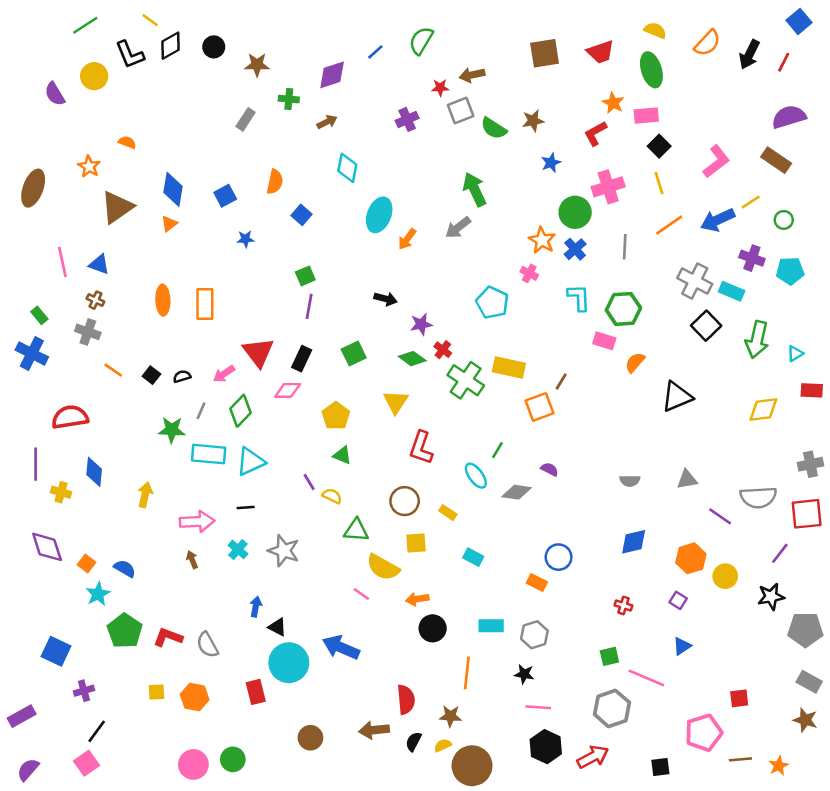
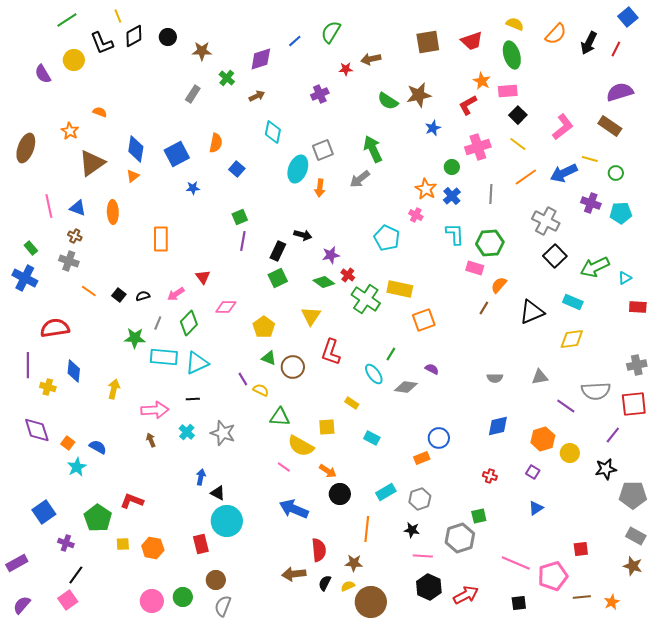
yellow line: (150, 20) -> (118, 16), turned 32
green cross: (289, 99) -> (227, 78), turned 35
gray square: (461, 111) -> (323, 150), moved
brown star: (533, 121) -> (419, 95), size x1.4
yellow line: (659, 183) -> (518, 144), turned -36
blue square: (225, 196) -> (177, 154), size x1.4
yellow line: (751, 202) -> (590, 159), turned 49
green circle: (575, 212) -> (452, 167), size x0.6
orange arrow: (407, 239) -> (320, 188), turned -30
cyan rectangle: (732, 291) -> (573, 302), moved
orange ellipse: (163, 300) -> (113, 212), moved
green arrow: (757, 340) -> (595, 267), turned 52
red triangle: (258, 352) -> (203, 277), size x0.6
black rectangle: (302, 359) -> (278, 251), moved
brown line: (561, 382) -> (484, 308), moved
yellow diamond: (763, 409) -> (572, 339), moved
brown circle: (405, 501) -> (293, 367), moved
orange rectangle: (537, 583) -> (422, 458), turned -49
orange arrow: (417, 599) -> (328, 471), turned -138
cyan rectangle: (491, 626) -> (386, 492), turned -30
green pentagon: (125, 631) -> (98, 518), moved
gray semicircle: (207, 645) -> (223, 606), moved, turned 50
blue arrow: (341, 647) -> (294, 509), moved
blue square: (56, 651) -> (44, 512), turned 30
pink line: (646, 678) -> (516, 563), moved
purple cross: (84, 691) -> (66, 543), turned 35
gray hexagon: (612, 708) -> (460, 538), moved
brown circle: (310, 738) -> (216, 580), moved

